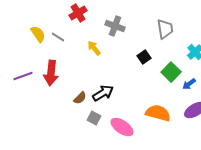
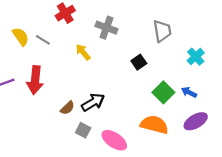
green square: (171, 72) -> (163, 92), moved
blue arrow: (189, 84) -> (189, 92), turned 64

